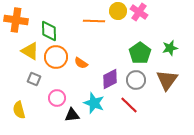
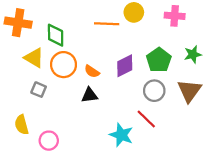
pink cross: (139, 12) -> (175, 16), moved, turned -30
purple diamond: (110, 79) -> (125, 66), moved
pink circle: (57, 98) -> (49, 141), moved
cyan star: (94, 103) -> (121, 135), moved
black triangle: (72, 115) -> (90, 95), moved

